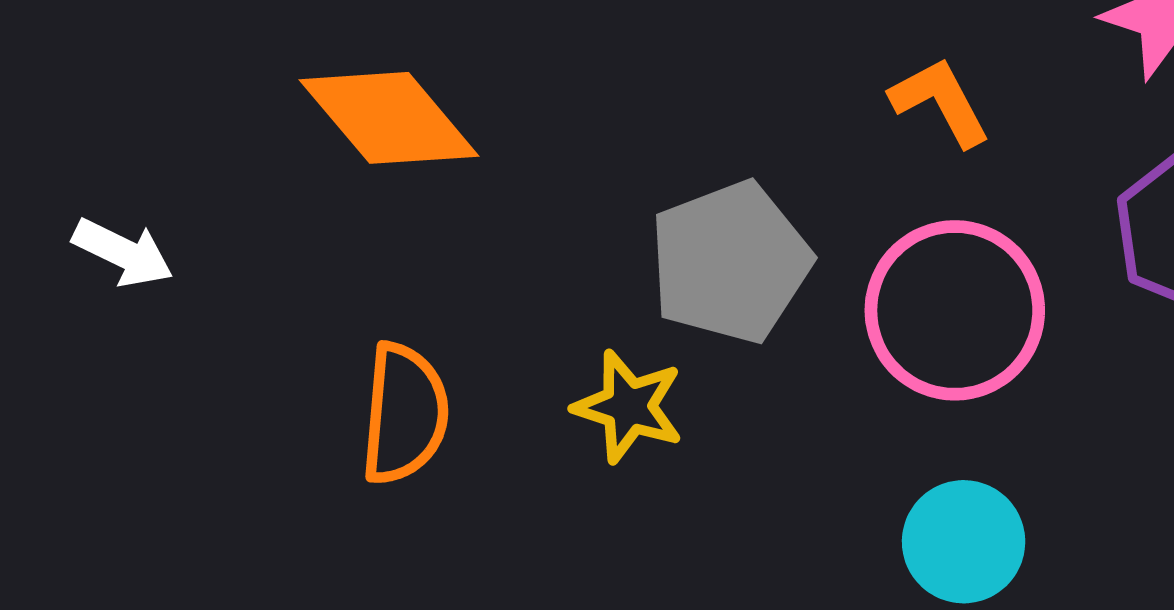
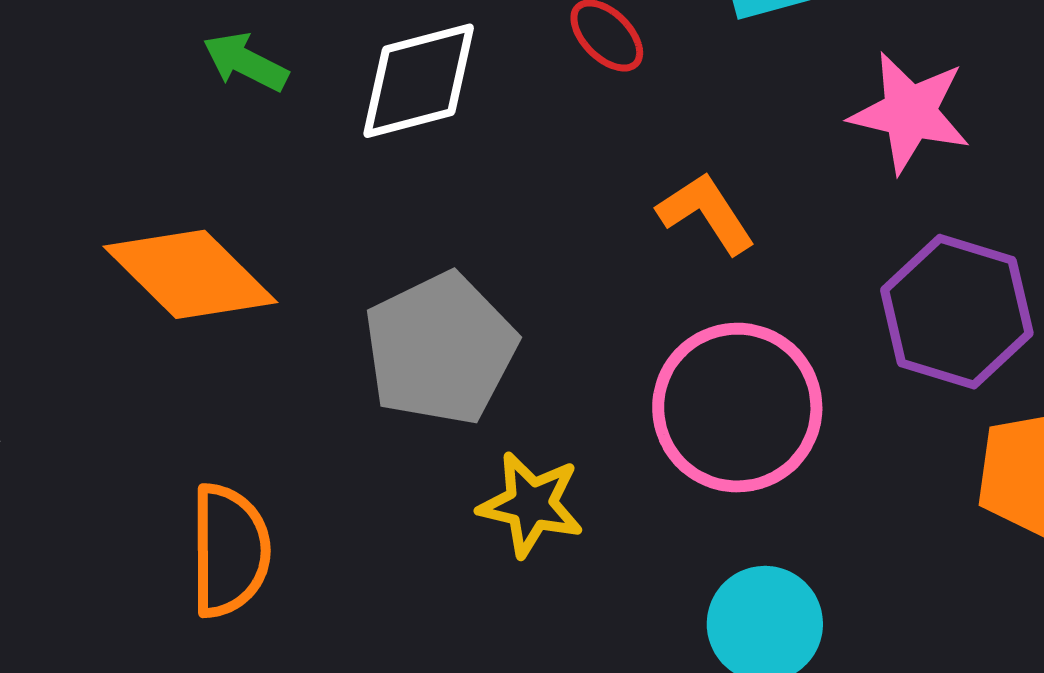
gray pentagon: (730, 262) -> (440, 349), moved
yellow star: (628, 407) -> (531, 504), moved

